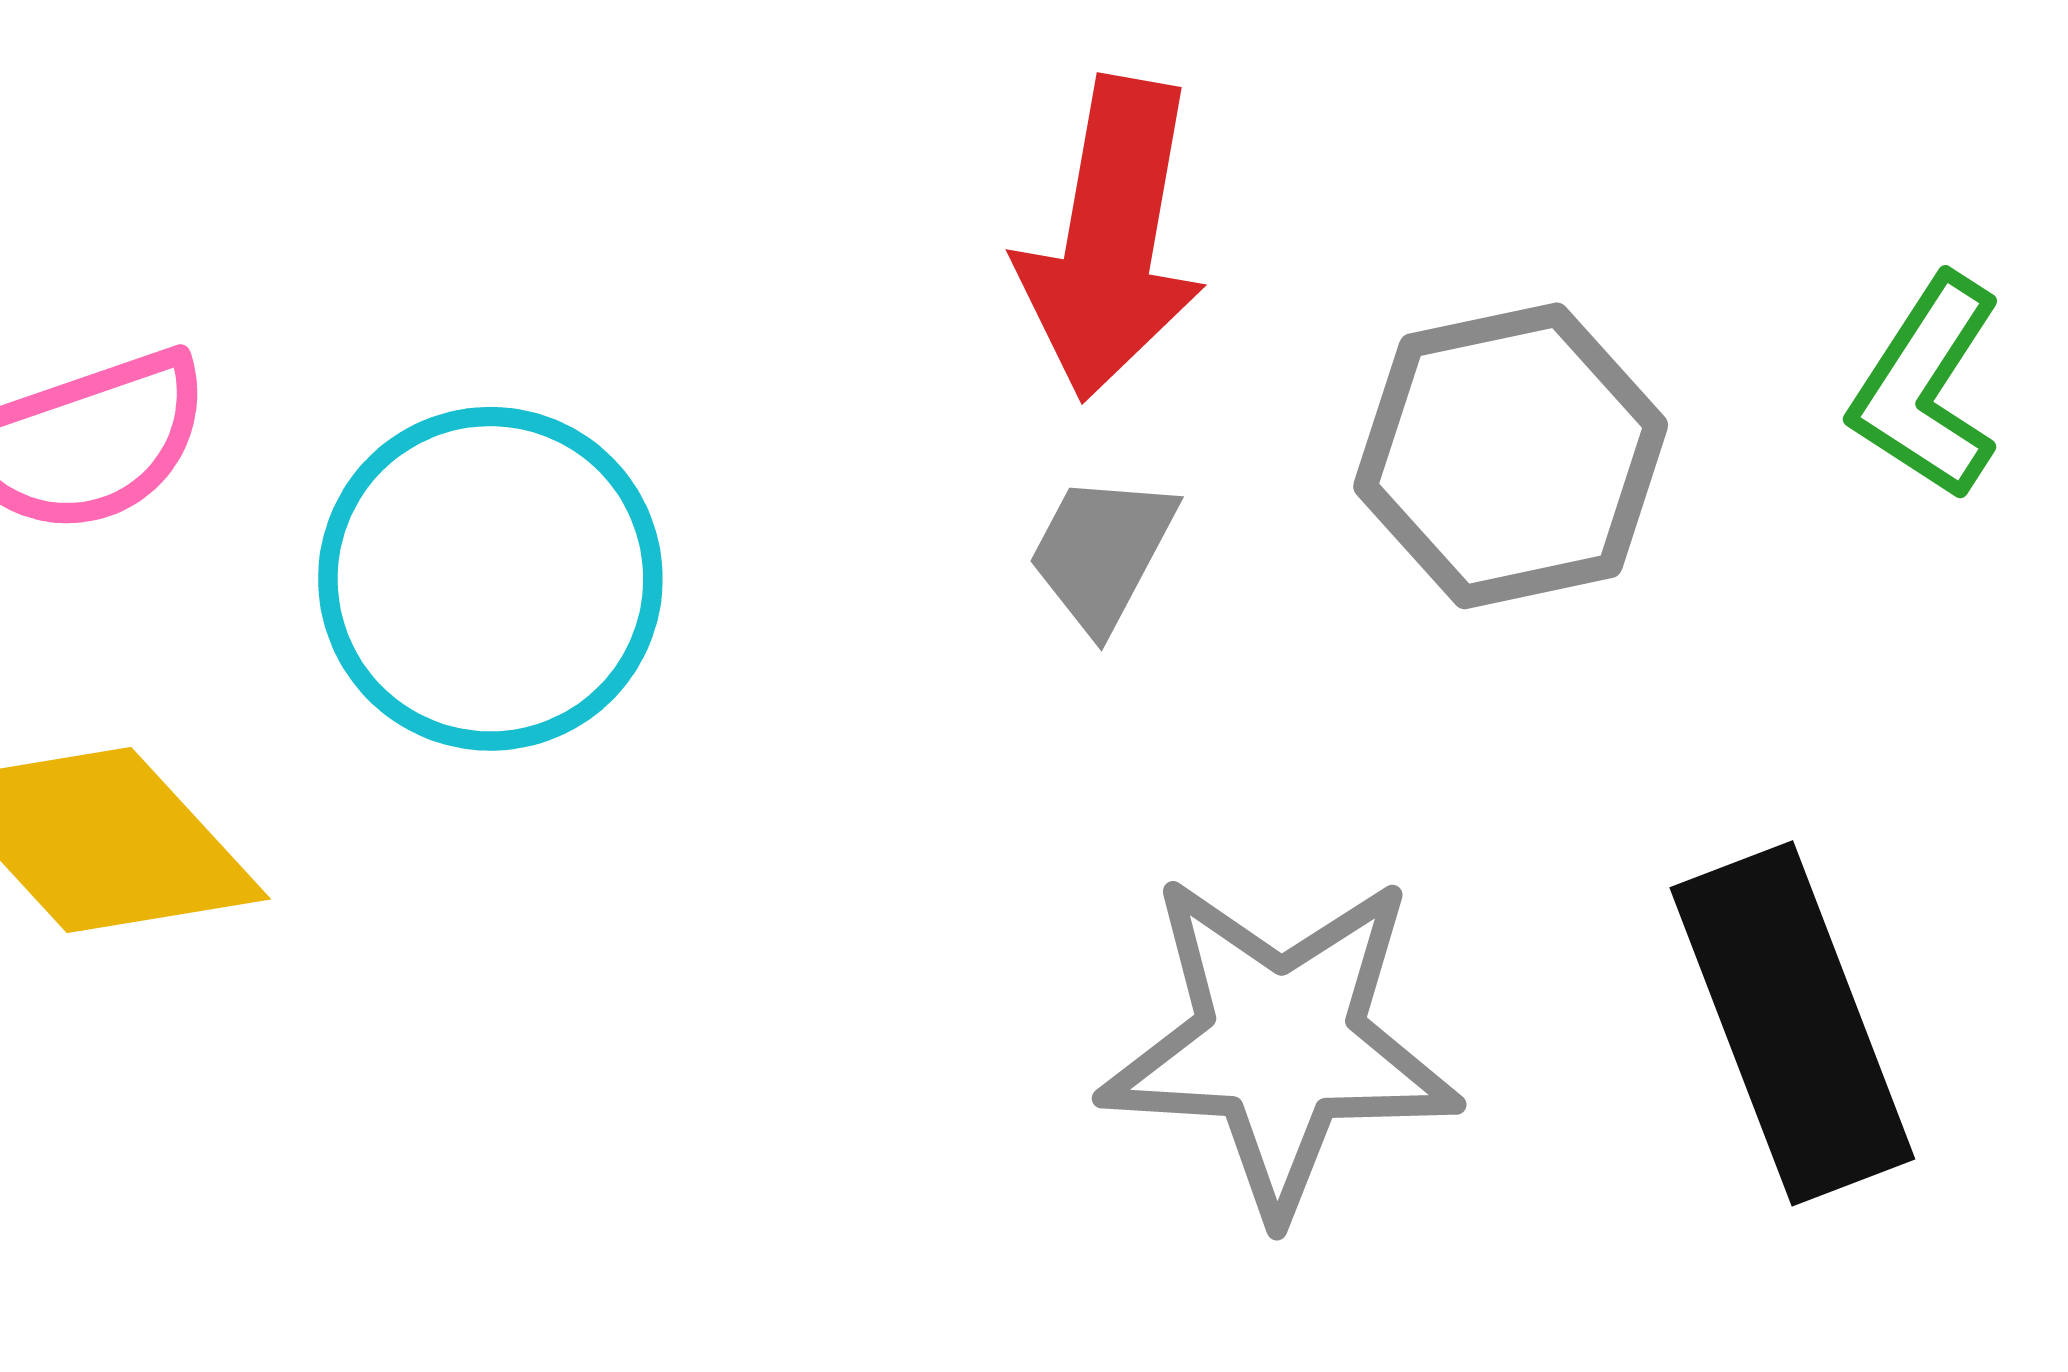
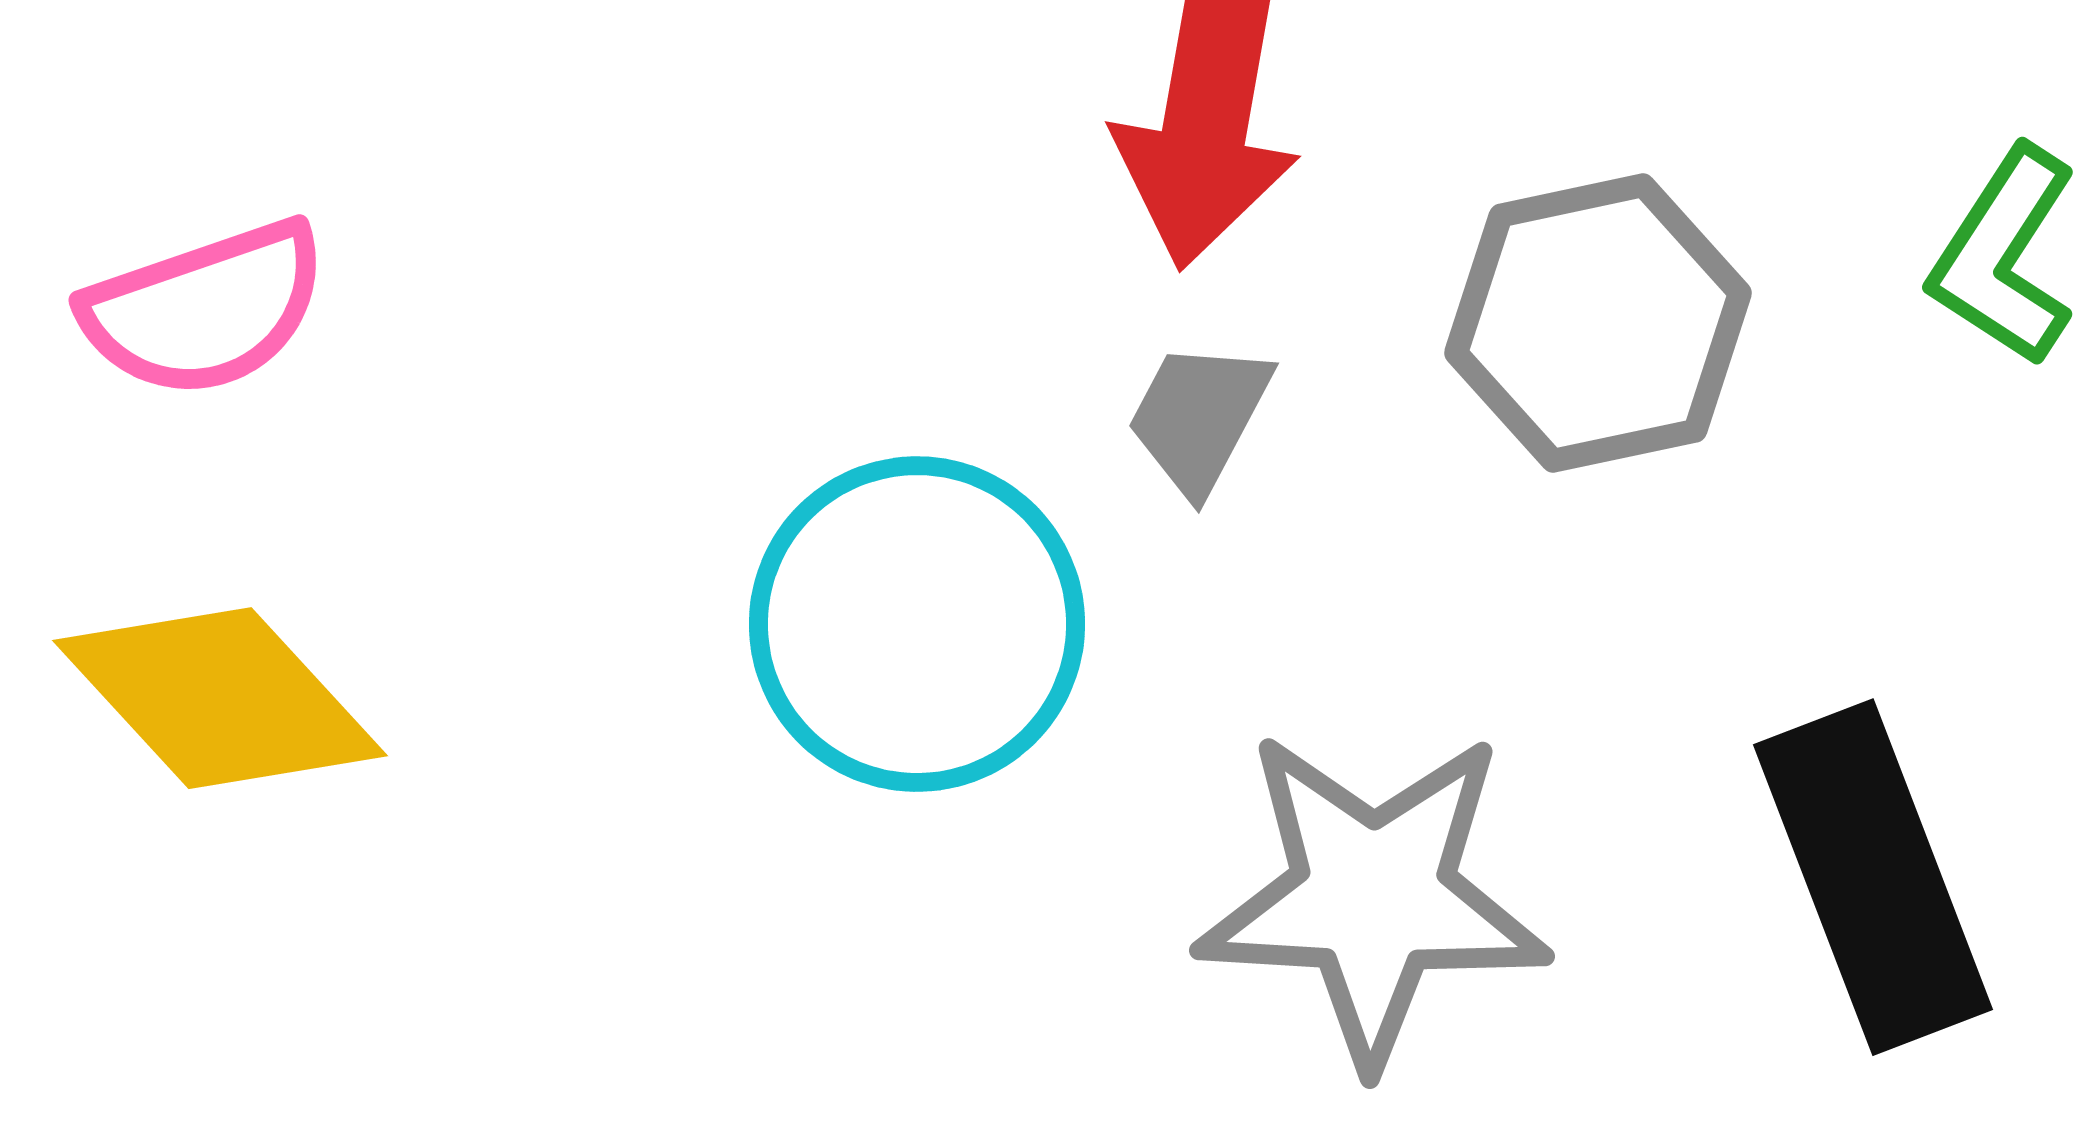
cyan circle: (490, 579) -> (917, 624), moved

